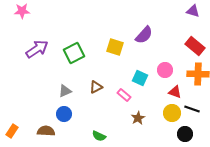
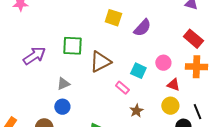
yellow square: (115, 47) -> (113, 18), moved
purple arrow: (37, 49) -> (34, 56), moved
green square: (74, 53) -> (72, 46), turned 30
brown triangle: (96, 87) -> (100, 62), moved, size x1.6
black line: (192, 109) -> (197, 112), moved, turned 49

